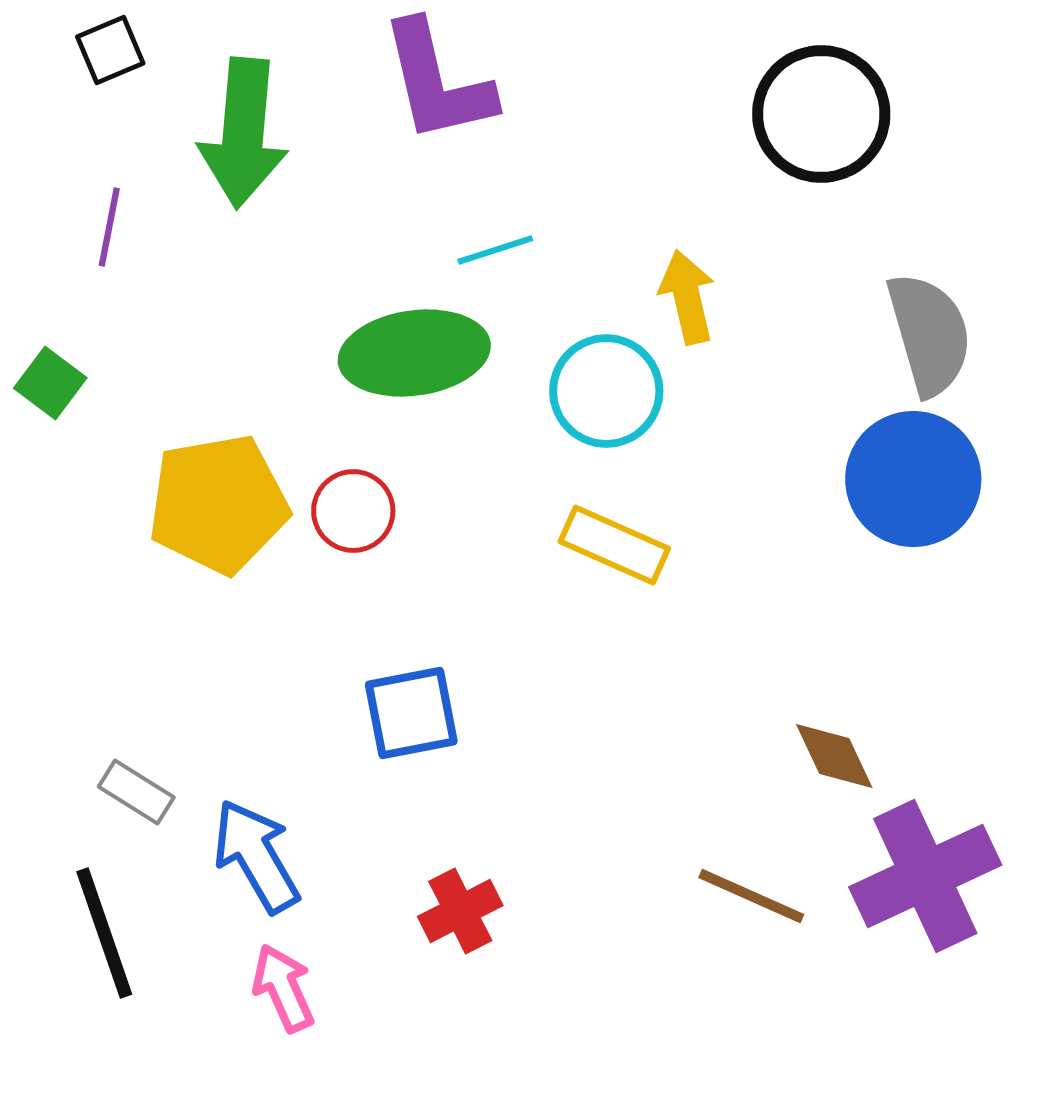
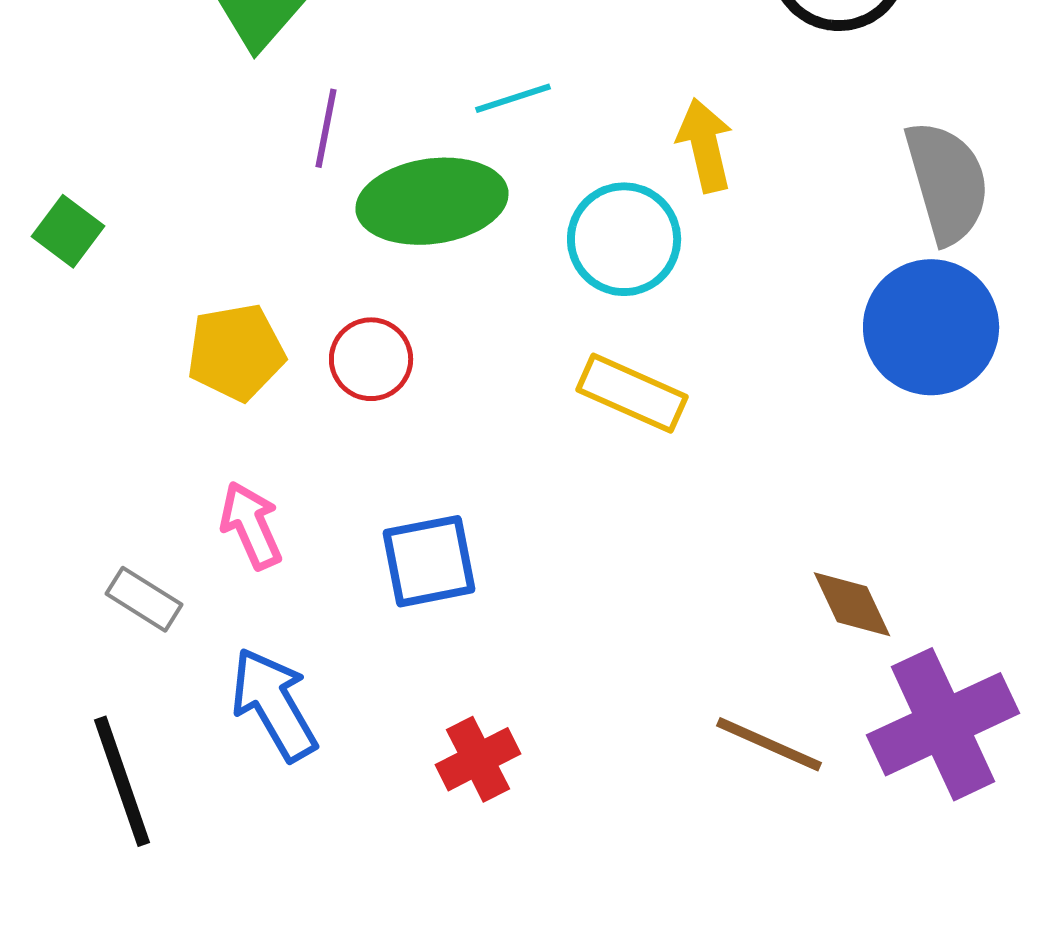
purple line: (109, 227) -> (326, 128), moved
yellow pentagon: (218, 504) -> (236, 352), size x0.7
gray rectangle: (136, 792) -> (144, 599), moved
pink arrow: (283, 988) -> (251, 525), moved

